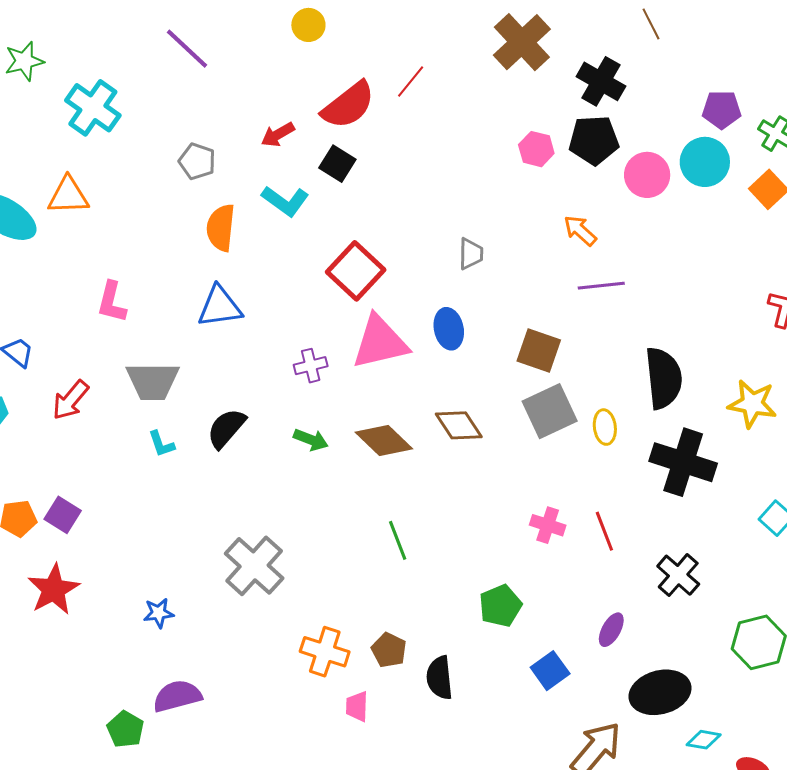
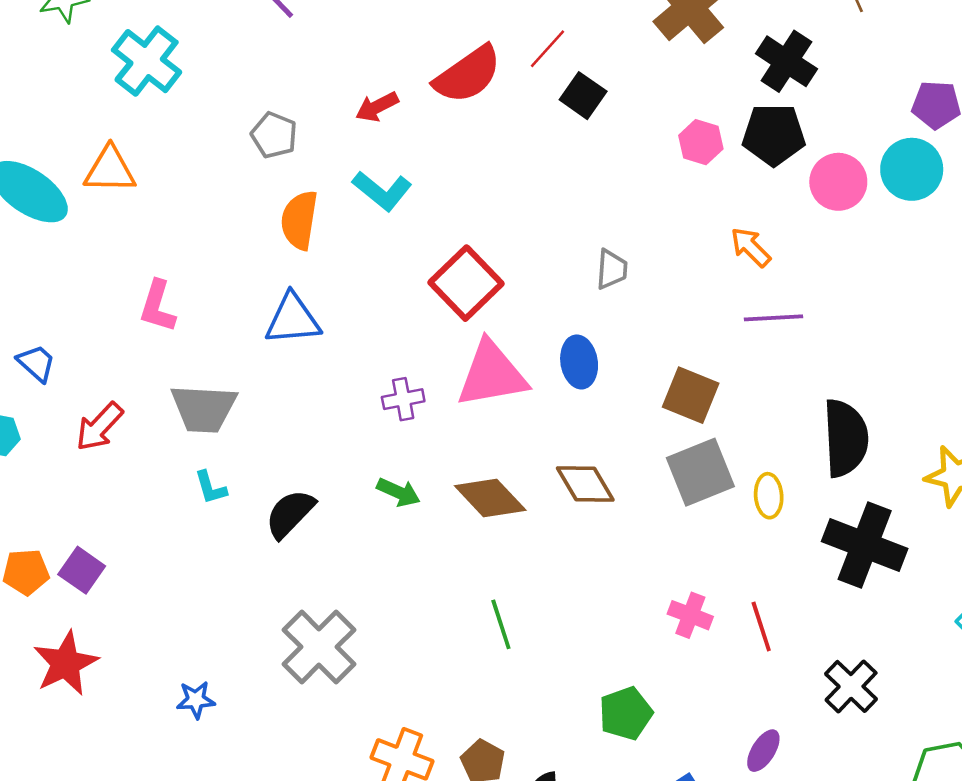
black square: (337, 164) -> (583, 96), moved
black semicircle: (226, 428) -> (290, 514), moved

